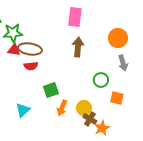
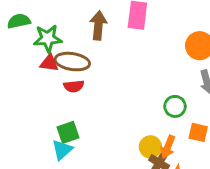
brown arrow: (78, 47) -> (98, 25), moved
green square: (51, 90) -> (68, 132), moved
orange arrow: (62, 108) -> (168, 147), moved

